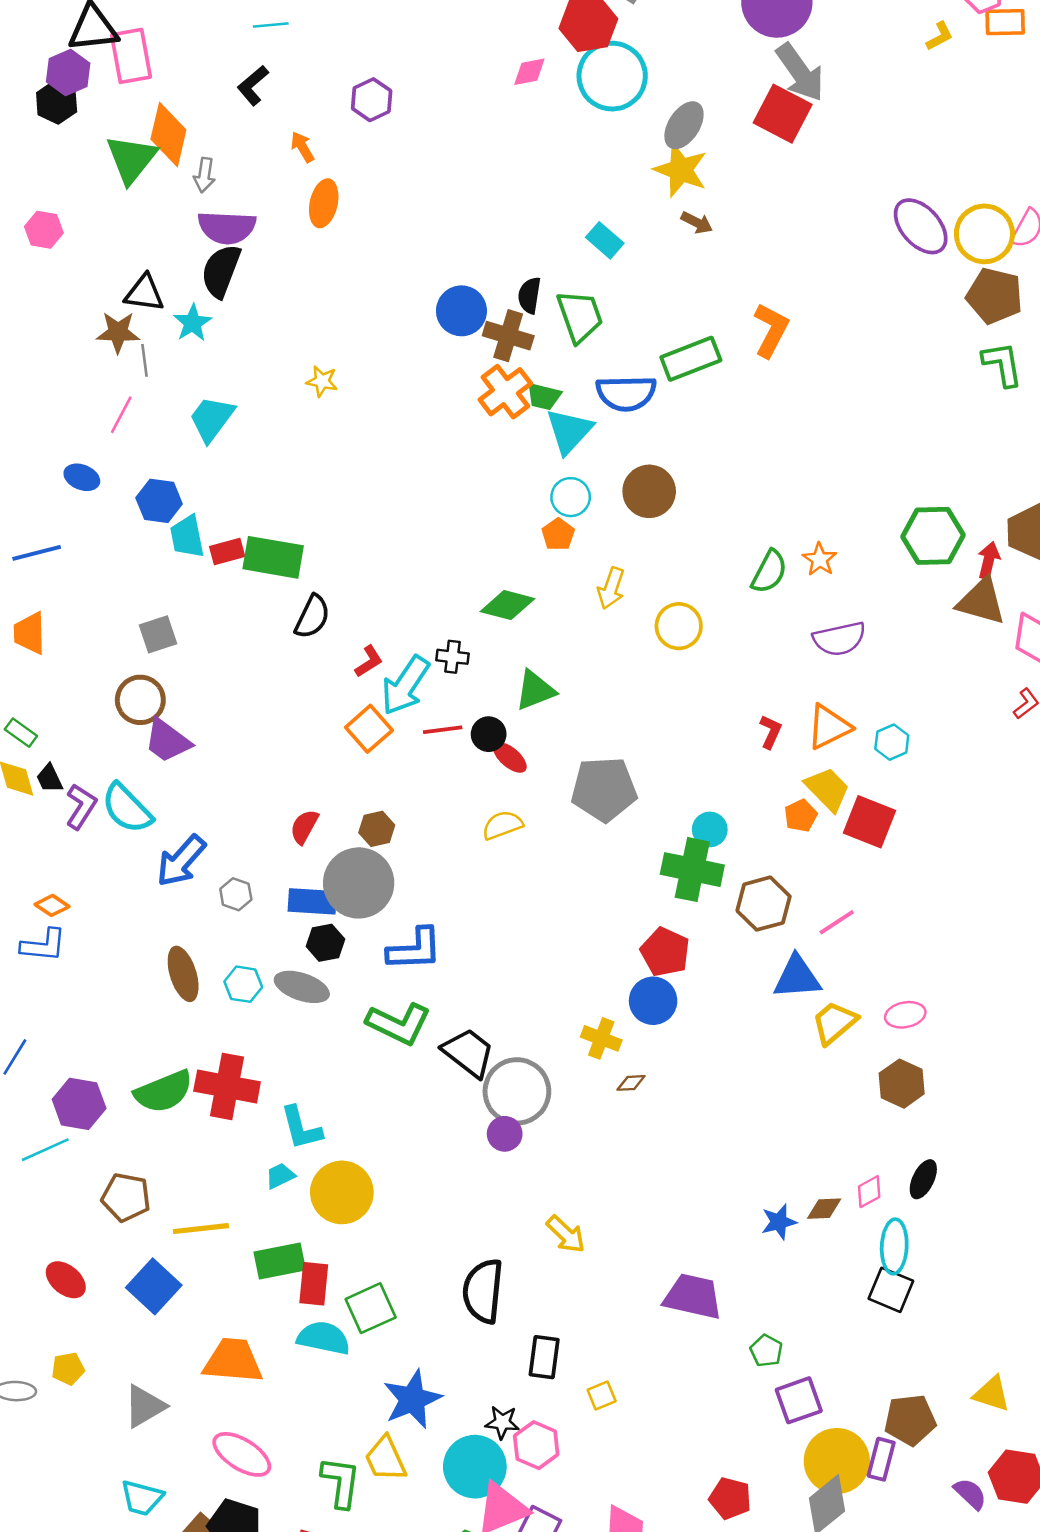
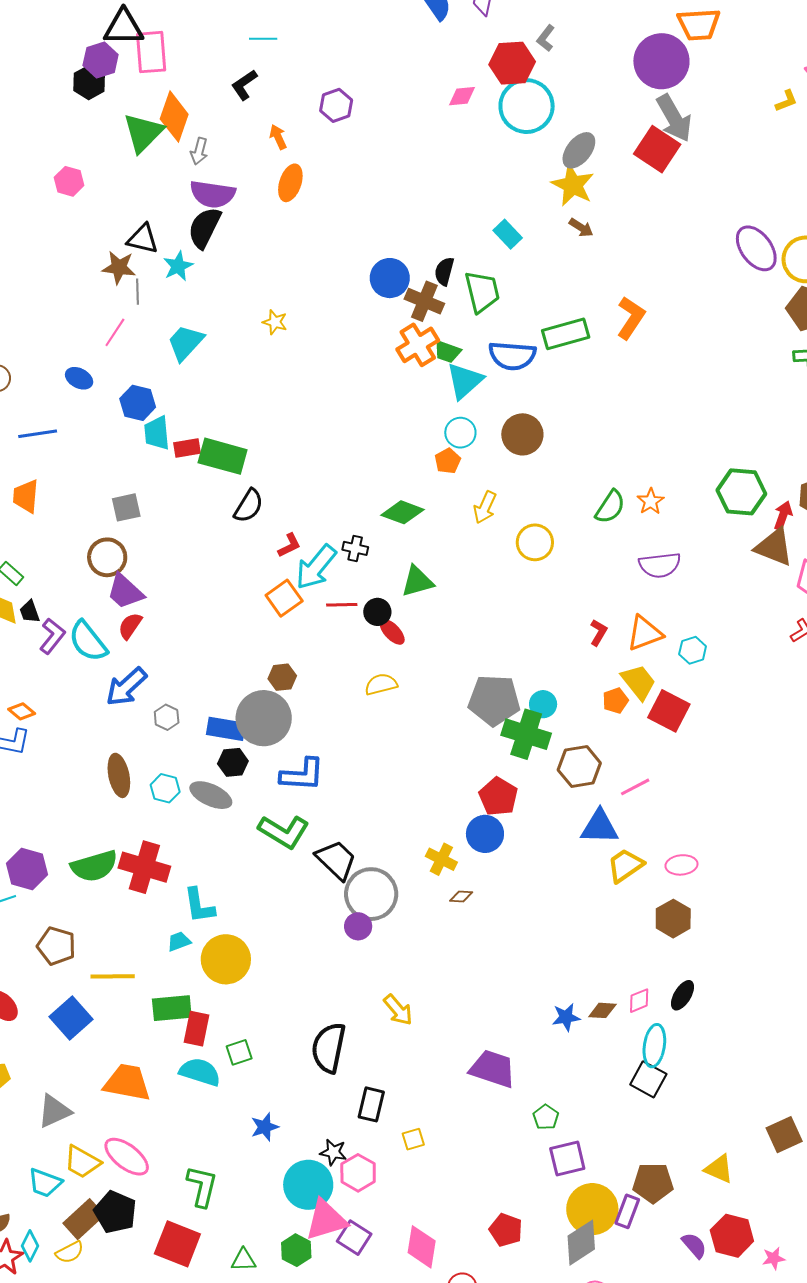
gray pentagon: (604, 789) -> (494, 700), moved
red semicircle: (304, 827) -> (130, 626), moved
green square: (371, 1308) -> (239, 1052), size x0.7
blue star: (412, 1399) -> (265, 1127), size x0.6
yellow trapezoid: (386, 1459) -> (82, 1162), moved, turned -42

